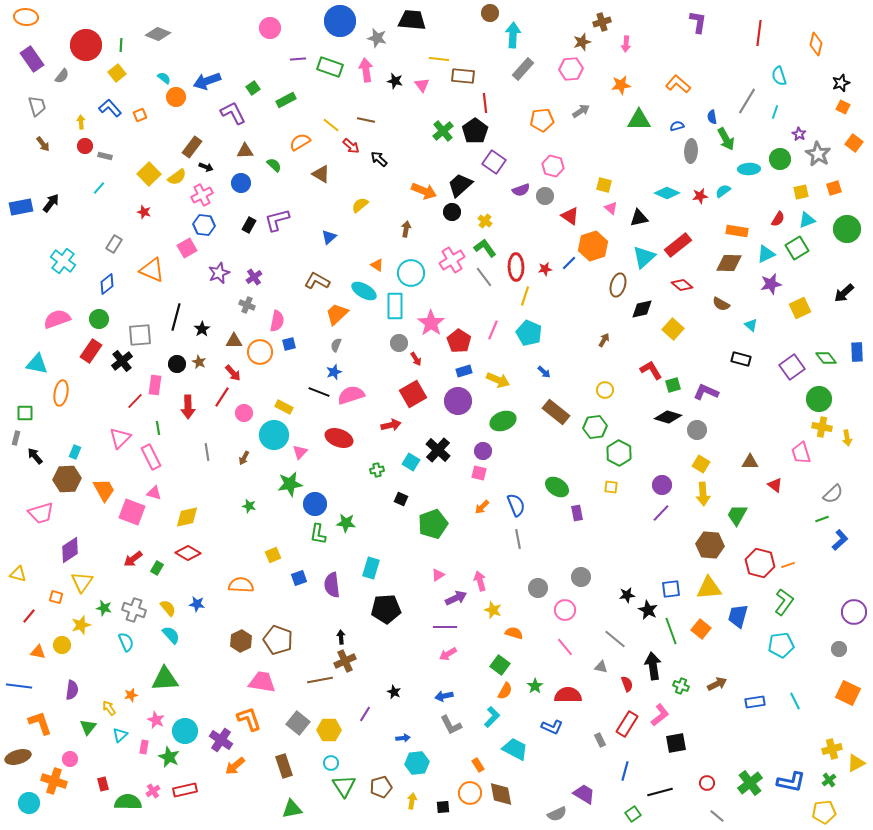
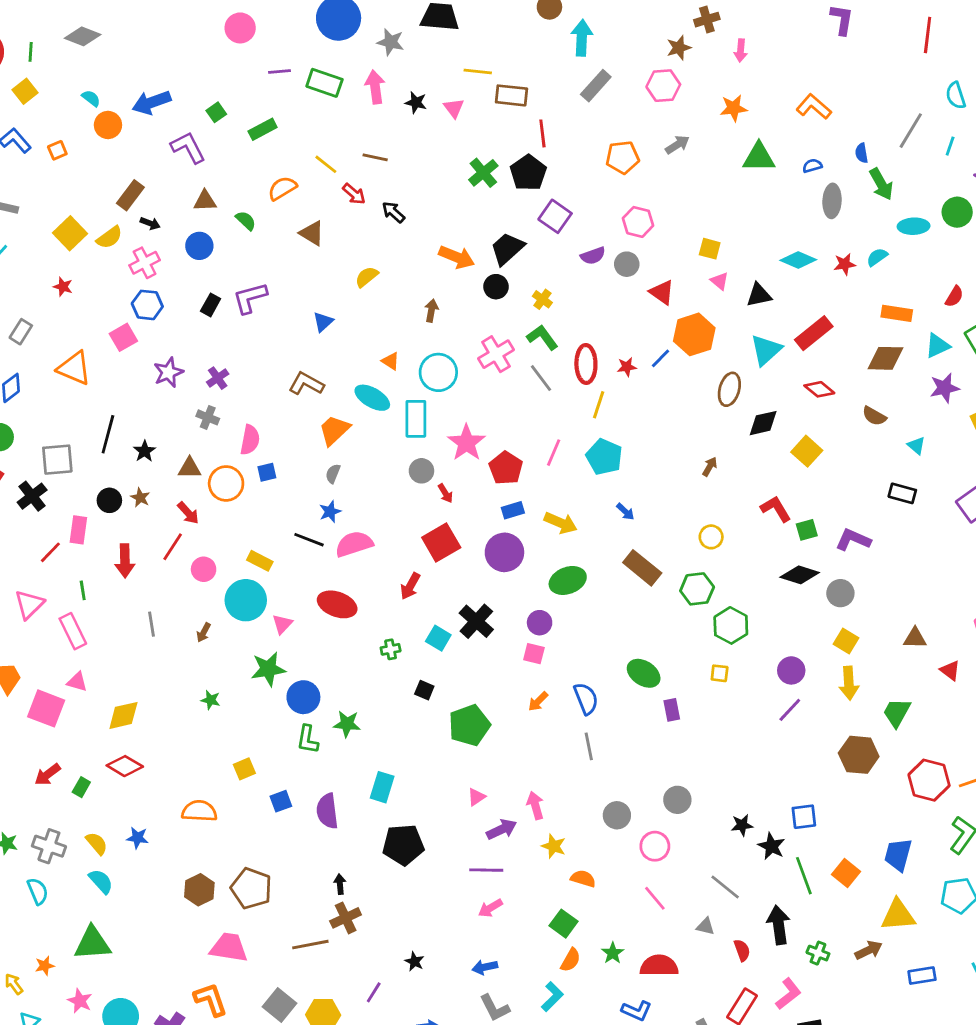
red arrow: (391, 425) -> (410, 586), turned 132
yellow triangle: (709, 588) -> (898, 915), moved

